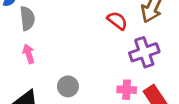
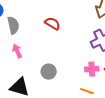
red semicircle: (117, 21) -> (52, 23), moved

